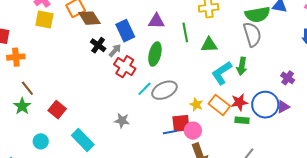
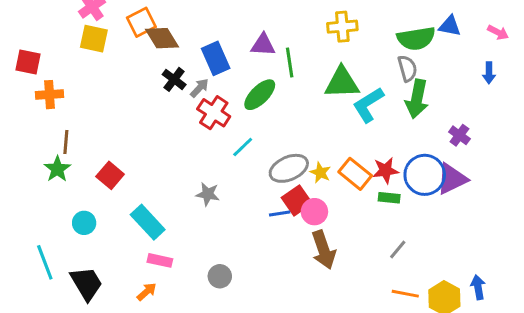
green line: (185, 32) -> (290, 63), moved
gray semicircle: (252, 34) -> (407, 68), size x0.7
green triangle: (209, 45) -> (342, 83), size x1.4
green ellipse: (155, 54) -> (260, 95), turned 30
green arrow: (242, 66) -> (417, 99), moved, size x1.4
cyan L-shape: (222, 73) -> (368, 105), moved
brown line: (27, 88) -> (66, 142), turned 42
gray ellipse: (164, 90) -> (289, 168), moved
purple triangle: (283, 107) -> (452, 179), size x1.6
red square: (181, 123) -> (297, 200), turned -30

